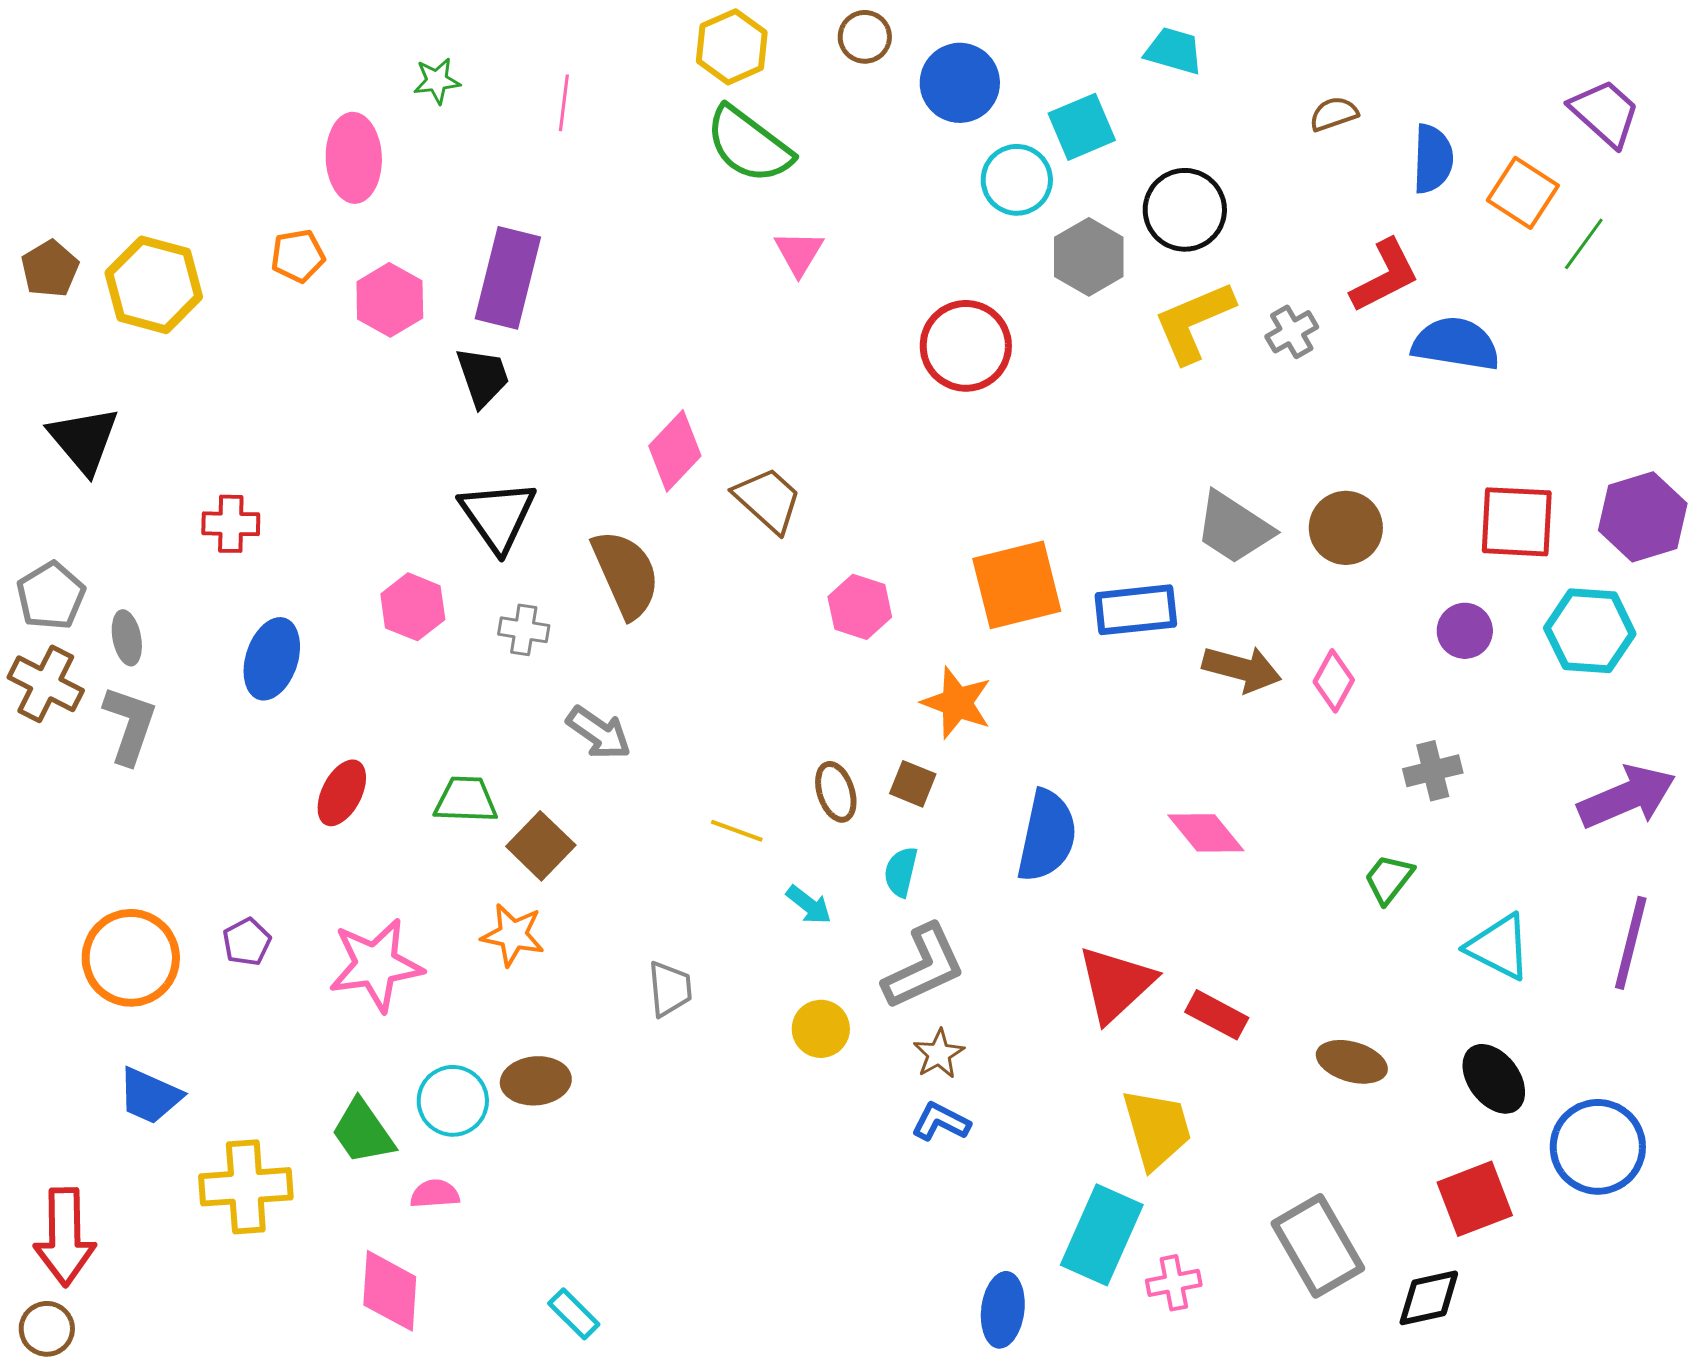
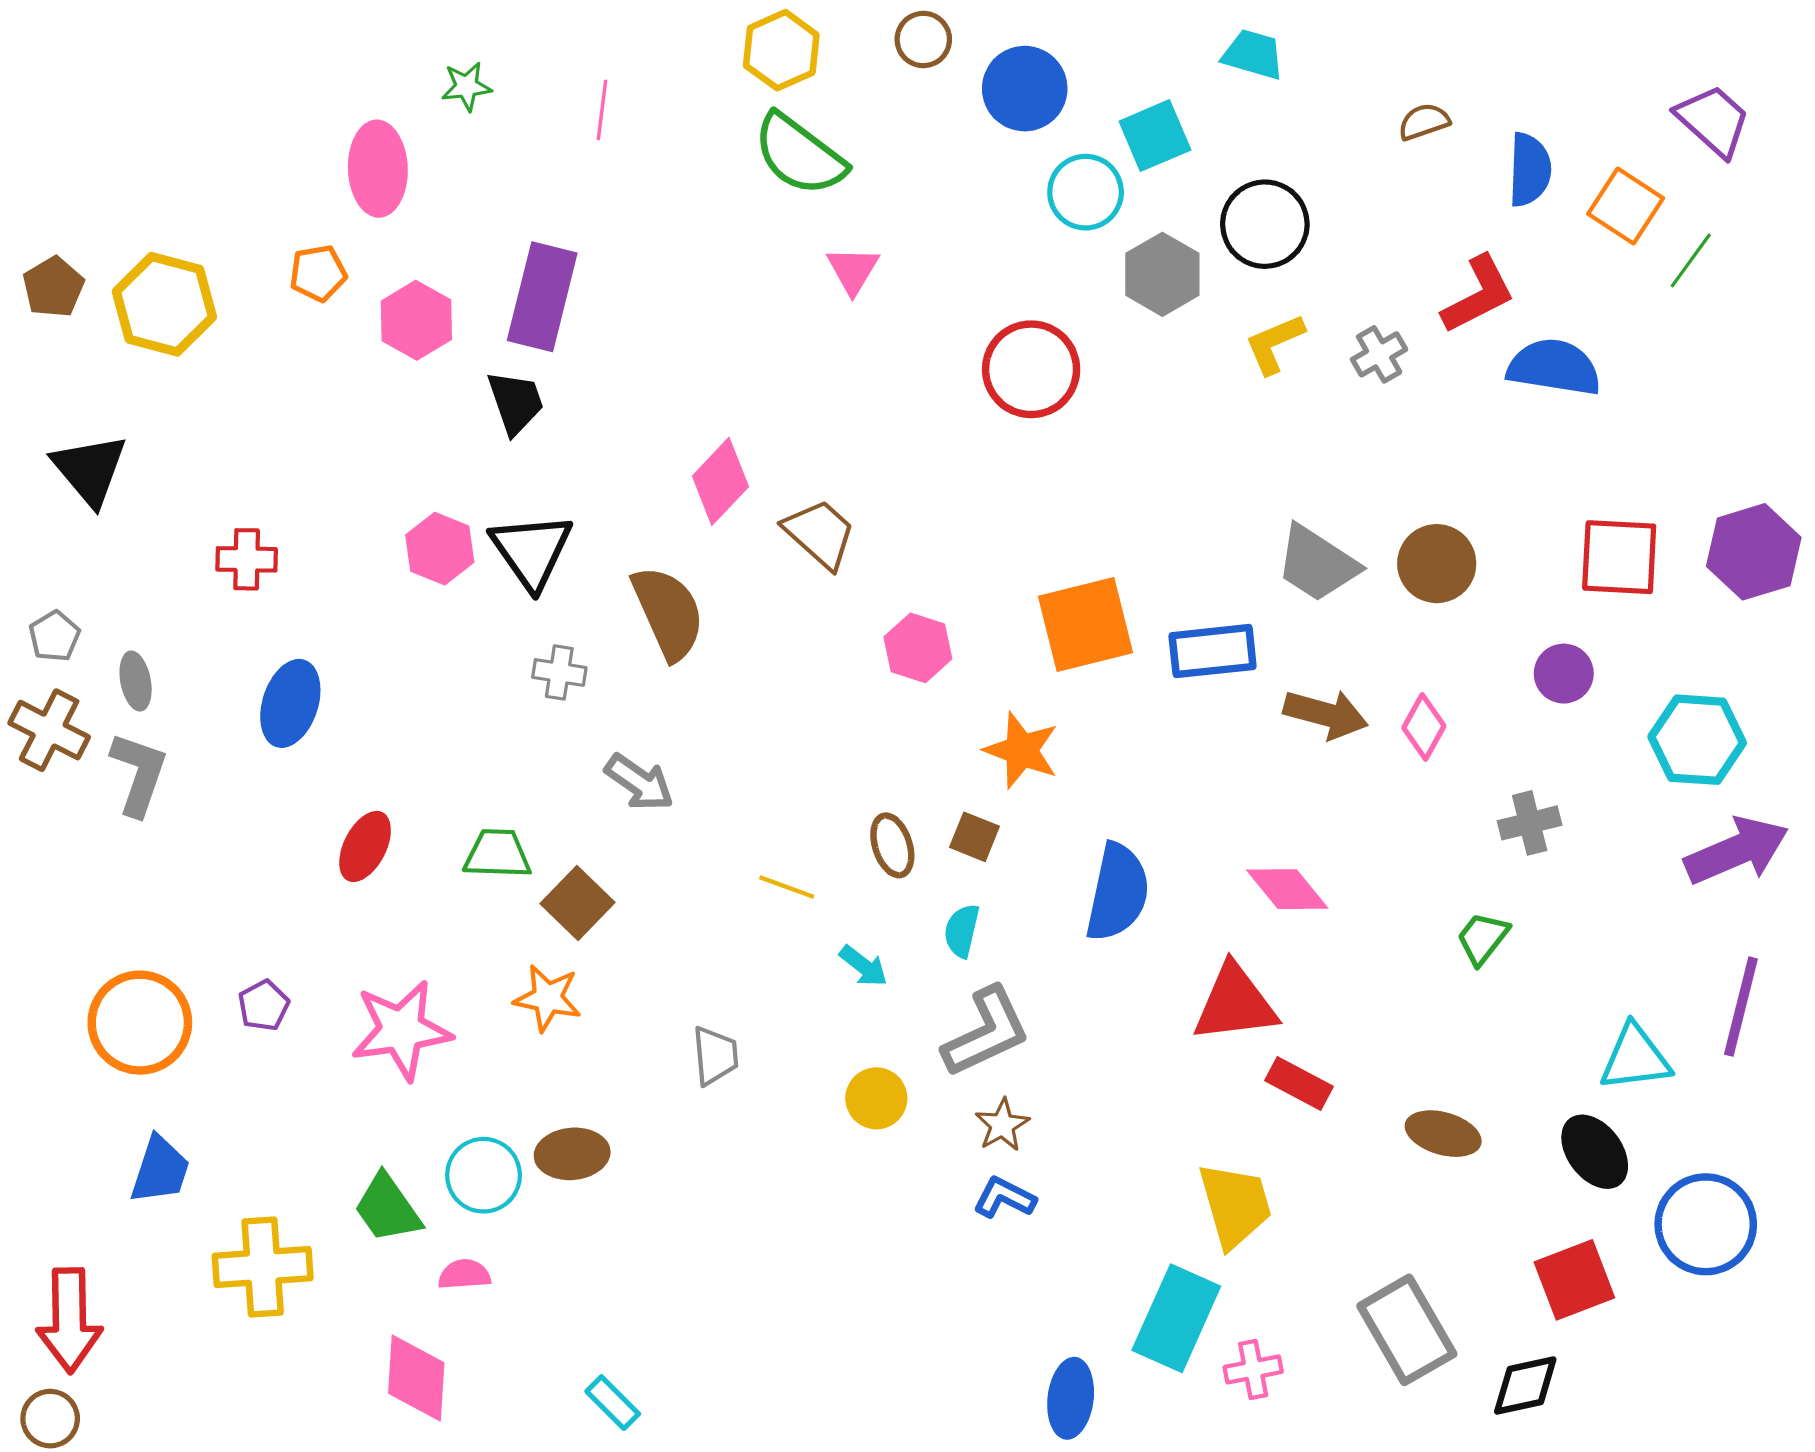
yellow L-shape: (1194, 322) -> (1274, 344), size x0.7
gray pentagon: (51, 596) -> (54, 636), size x0.7
pink hexagon: (413, 607) -> (440, 549), moved
cyan hexagon: (1590, 631) -> (1697, 740), moved
cyan triangle: (1499, 947) -> (1635, 1058), moved, turned -34
red triangle: (1116, 984) -> (1235, 1003), moved, turned 36
blue trapezoid: (150, 1096) -> (160, 1170), turned -96

